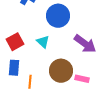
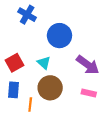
brown circle: (61, 71) -> (50, 88), moved
pink rectangle: (82, 79) -> (89, 93), moved

